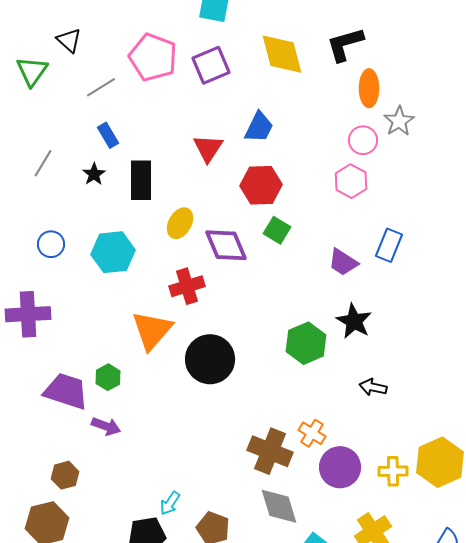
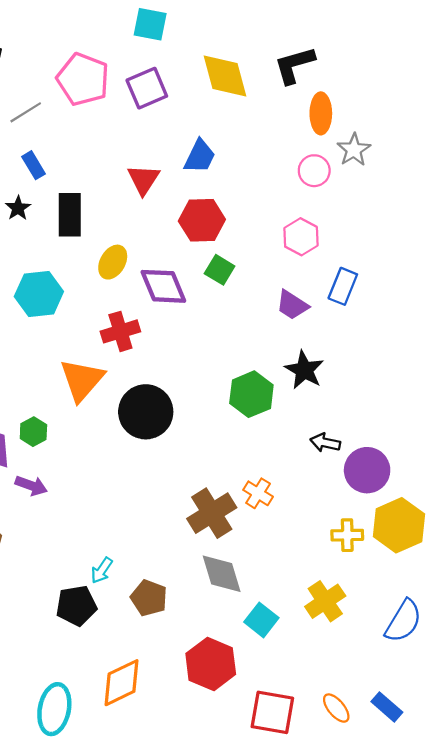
pink hexagon: (351, 181) -> (301, 237), moved
brown cross: (270, 451) -> (212, 513), turned 36
purple circle: (340, 467) -> (367, 470), moved

